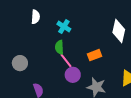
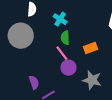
green semicircle: (59, 47) -> (65, 38), moved
gray circle: (20, 63) -> (21, 36), moved, size x1.6

